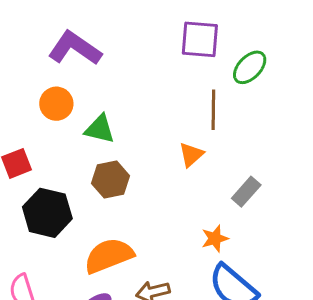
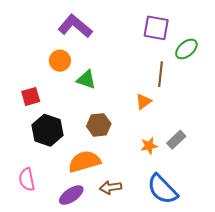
brown hexagon: (111, 180) -> (99, 125), moved
gray rectangle: (246, 192) -> (176, 140), moved
orange star: (215, 238) -> (149, 146), moved

